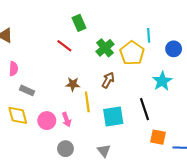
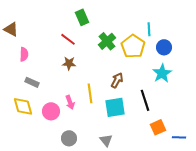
blue circle: (174, 49) -> (164, 47), moved
pink semicircle: (14, 69) -> (24, 54), moved
brown arrow: (108, 80) -> (117, 80), moved
brown star: (73, 84) -> (69, 63), moved
pink arrow: (67, 120) -> (70, 102), moved
orange square: (158, 137) -> (158, 127), turned -35

